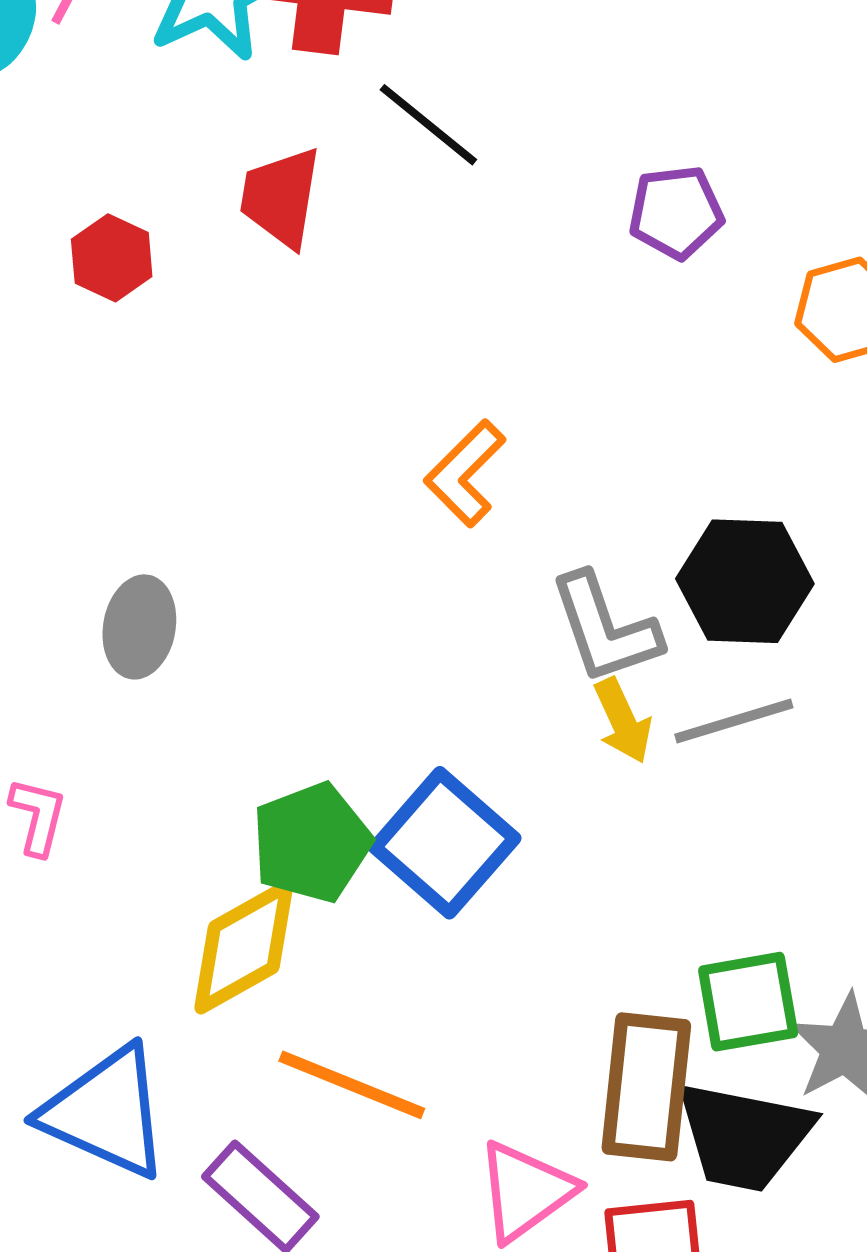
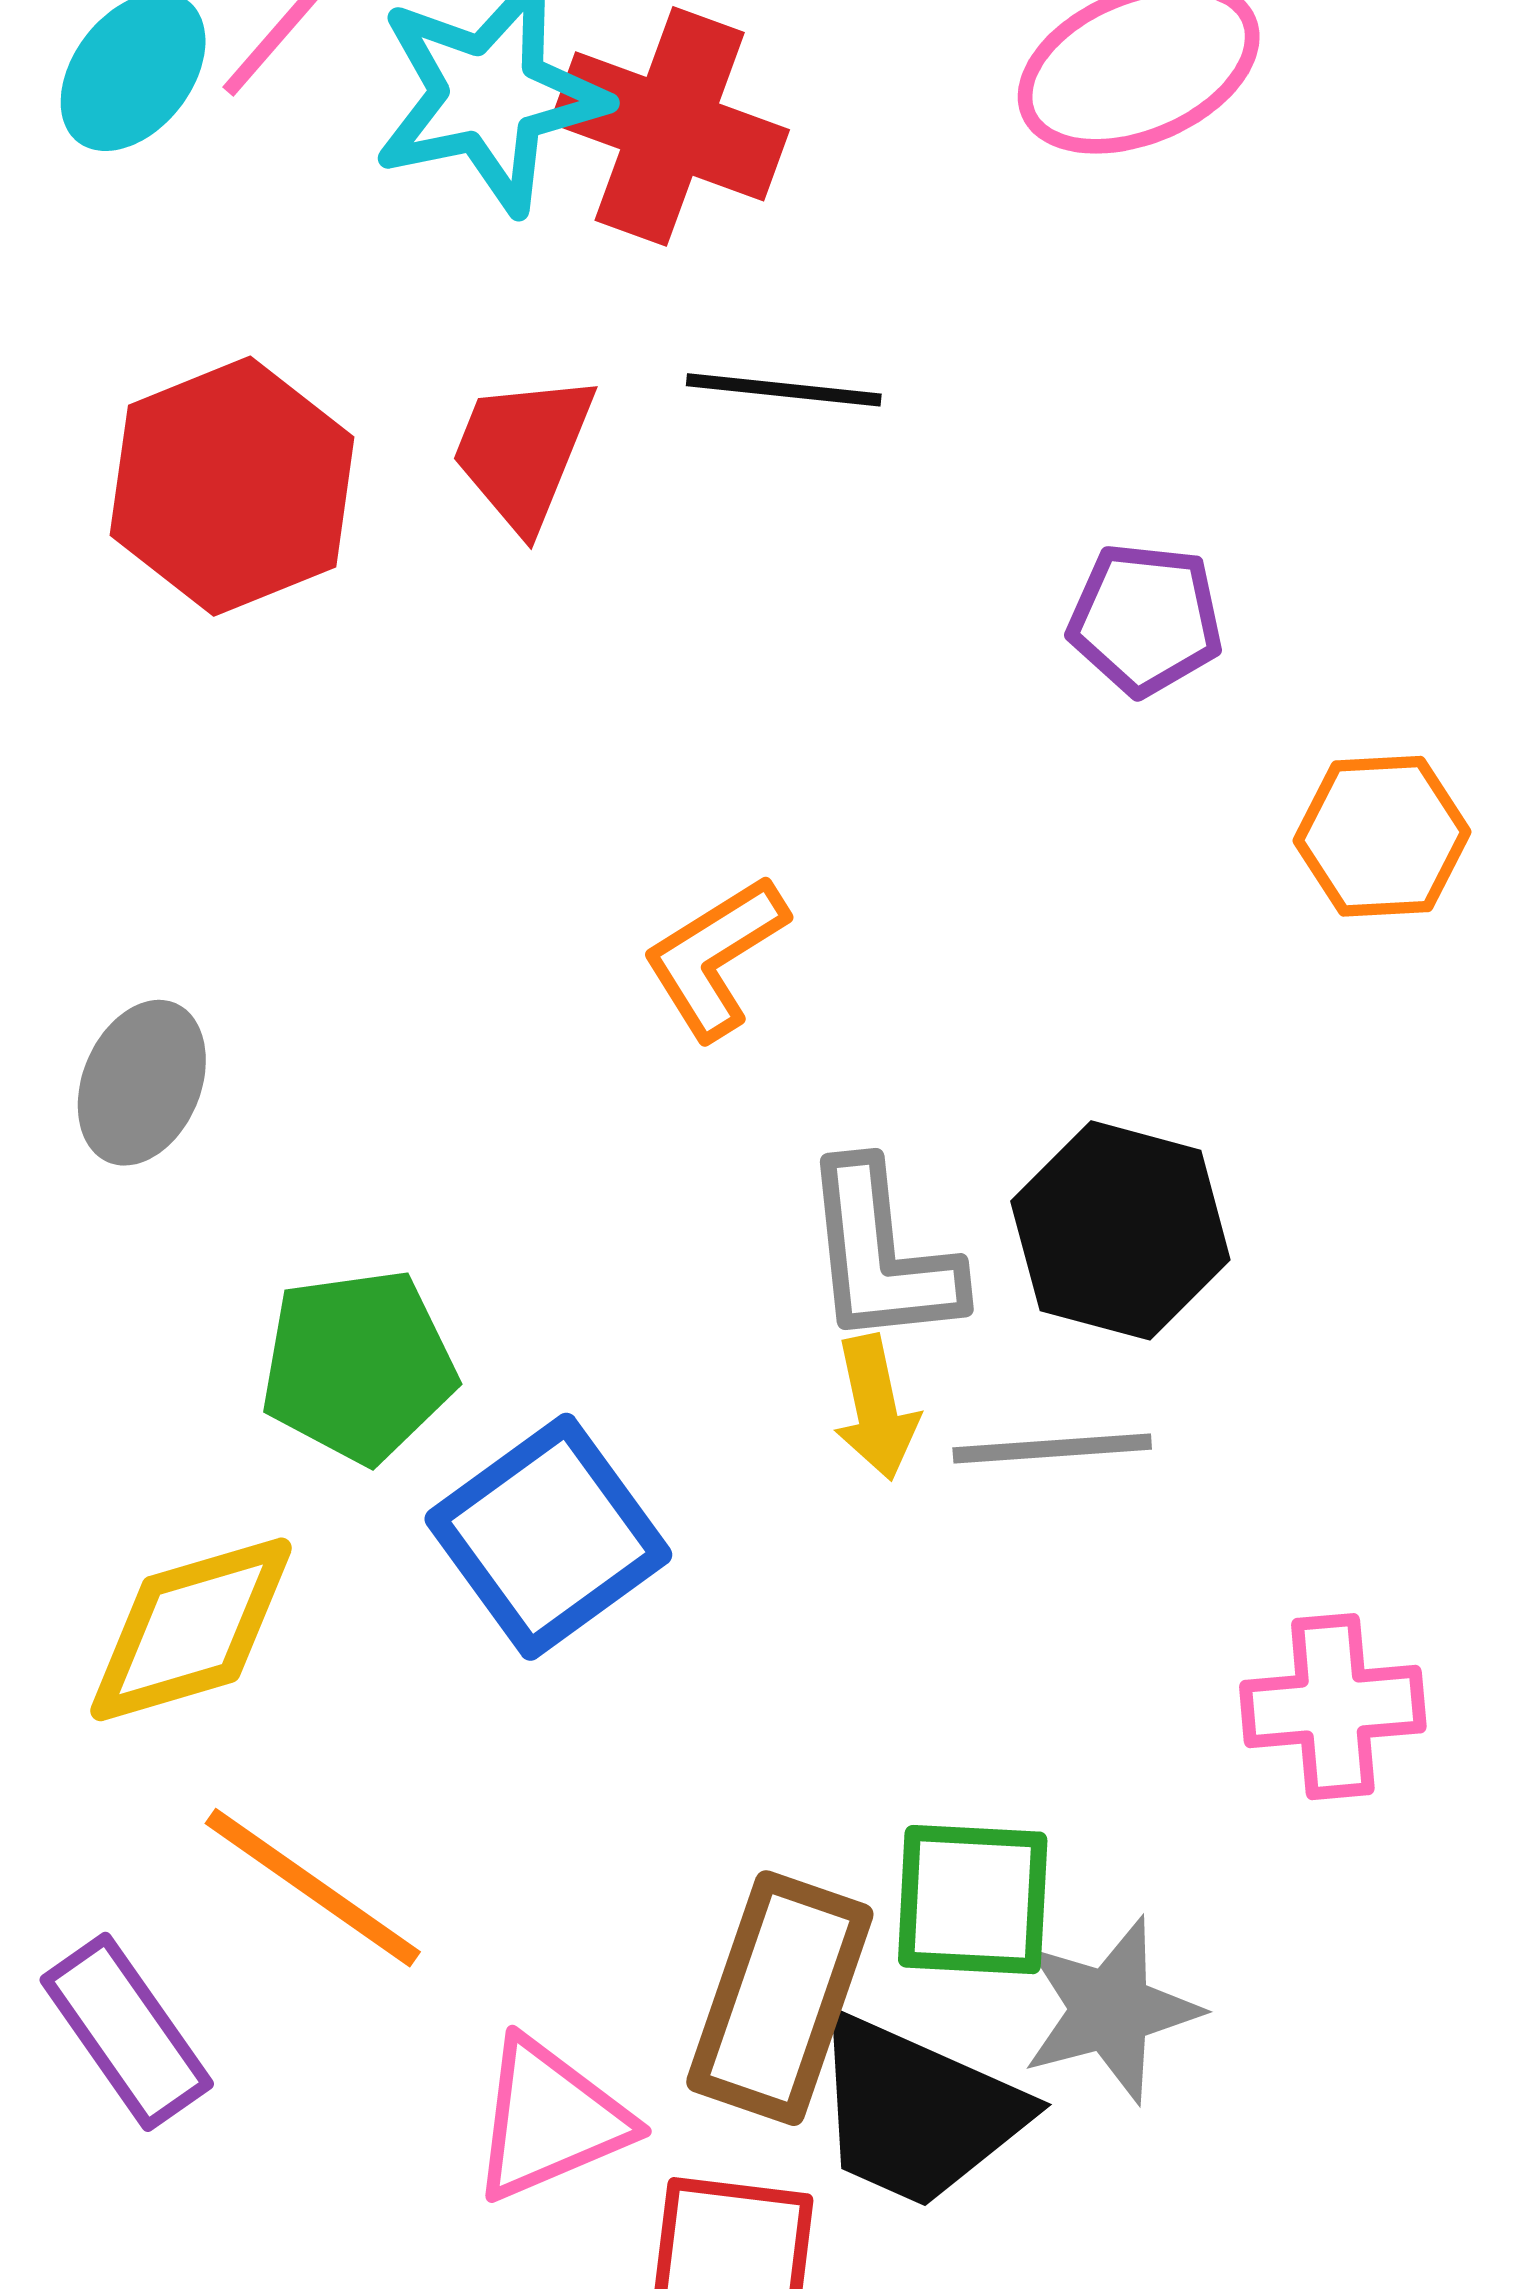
black line: (428, 125) -> (784, 390), turned -46
red hexagon: (112, 258) -> (232, 486), size x1.8
green pentagon: (312, 843) -> (358, 1366), moved

